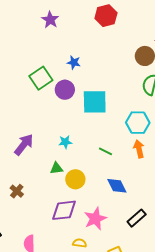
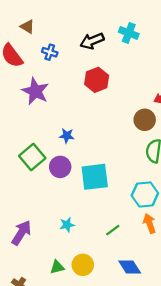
purple star: (50, 20) -> (35, 91), size x1.4
green line: (106, 151) -> (113, 230), turned -56
green triangle: (56, 168) -> (57, 267), moved

